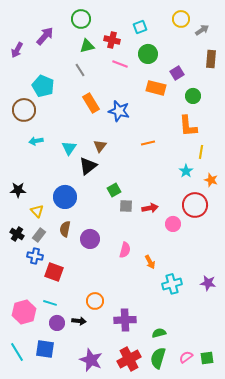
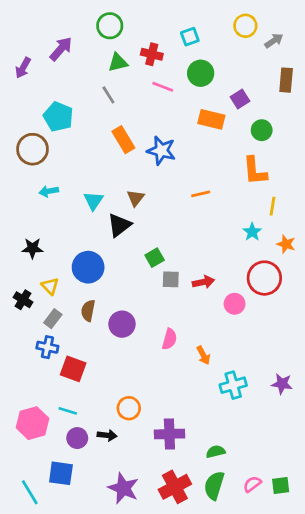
black star: (18, 190) -> (32, 248), moved
black cross: (17, 234) -> (23, 300), moved
cyan line: (17, 352) -> (30, 492), moved

